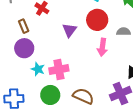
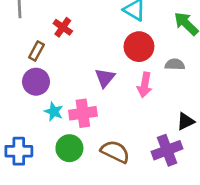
brown rectangle: (24, 26) -> (36, 51), turned 48
purple triangle: (69, 30) -> (105, 78), moved

